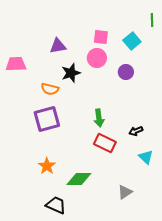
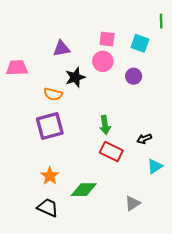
cyan square: (132, 41) -> (140, 43), turned -30
cyan triangle: (146, 157) -> (155, 166), turned 42
black trapezoid: (56, 205) -> (48, 208), moved

